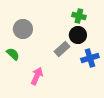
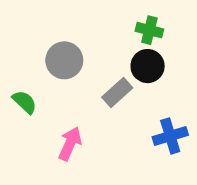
gray circle: (23, 29) -> (64, 60), moved
blue cross: (90, 58) -> (170, 136), moved

